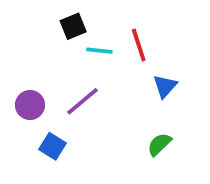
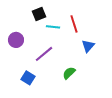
purple circle: (30, 105) -> (16, 40), moved
green semicircle: (159, 144) -> (69, 73), moved

